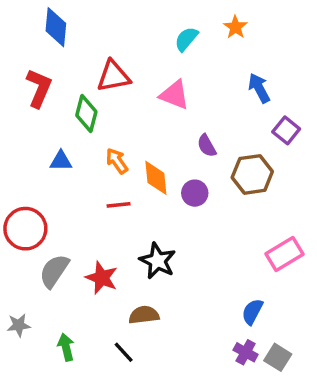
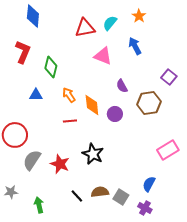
red triangle: (113, 76) -> (85, 28), moved
blue arrow: (259, 88) -> (135, 46), moved
brown semicircle: (144, 315) -> (100, 192), moved
black line: (124, 352) -> (77, 196), moved
gray square: (278, 357) -> (121, 197), moved

